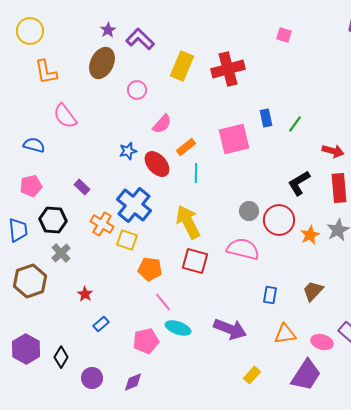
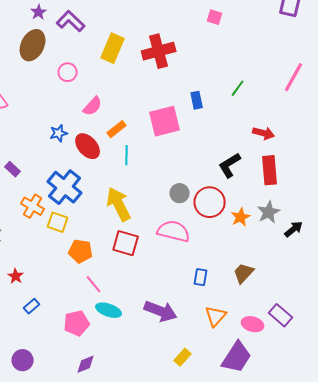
green line: (295, 124) -> (238, 88), moved
orange triangle: (285, 334) -> (216, 316), turned -40
purple diamond: (133, 382) -> (86, 364), moved

